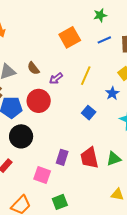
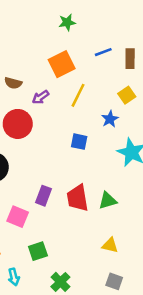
green star: (100, 15) -> (67, 22), moved
orange square: (70, 37) -> (62, 64), moved
brown semicircle: (33, 68) -> (13, 83), turned -40
blue square: (89, 113) -> (79, 142), turned -32

